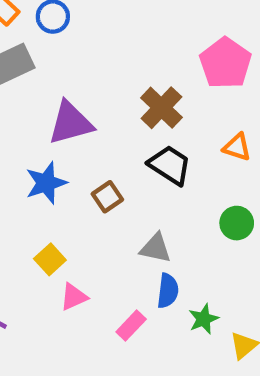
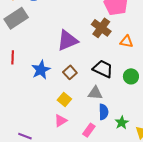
brown cross: (161, 108) -> (101, 28), moved
purple triangle: (71, 123) -> (67, 40), moved
black trapezoid: (170, 165) -> (103, 69), moved
yellow square: (50, 259) -> (64, 99), moved

